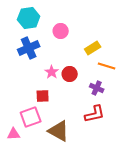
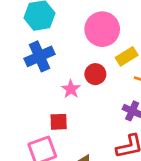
pink circle: (61, 31) -> (102, 29), moved, size x1.6
red circle: (70, 74) -> (95, 74), moved

